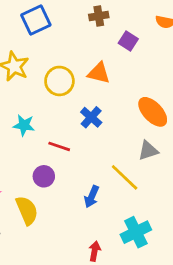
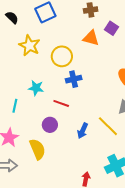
orange triangle: (99, 73) -> (91, 38), moved
blue cross: (91, 117) -> (74, 79), moved, turned 35
blue arrow: (92, 197) -> (83, 131), moved

